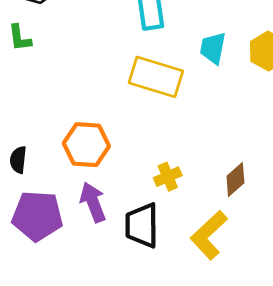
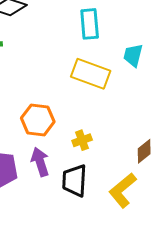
yellow cross: (168, 177) -> (82, 140), moved

